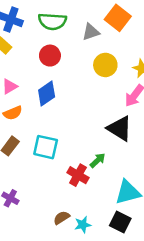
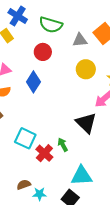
blue diamond: (47, 94) -> (33, 82), turned -35
cyan square: (46, 147) -> (25, 138), moved
green arrow: (98, 160) -> (63, 145), turned -88

